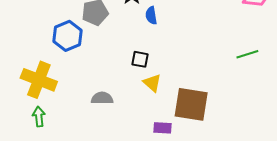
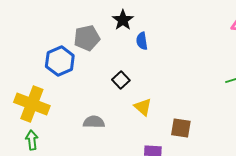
black square: (140, 59) -> (121, 80), moved, turned 36
brown square: (191, 104) -> (181, 128), size x0.6

